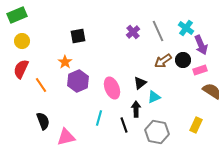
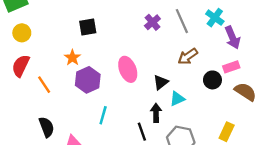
black circle: (183, 60) -> (212, 80), moved
pink ellipse: (112, 88) -> (128, 69), moved
cyan line: (99, 118) -> (103, 115), moved

